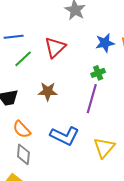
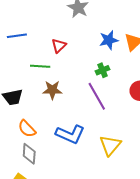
red triangle: (55, 47) -> (59, 46), size x0.7
green line: (23, 59) -> (40, 66), moved, turned 48
purple line: (92, 99) -> (97, 96), turned -44

